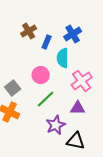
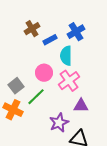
blue rectangle: (47, 42) -> (50, 40), turned 40
pink cross: (82, 81) -> (69, 81), moved
green line: (46, 99) -> (36, 97), moved

